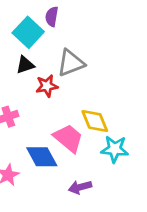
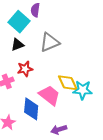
red star: (47, 86) -> (25, 69), moved
cyan star: (115, 149) -> (83, 90), moved
blue diamond: (42, 157) -> (31, 109), turned 35

